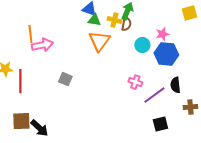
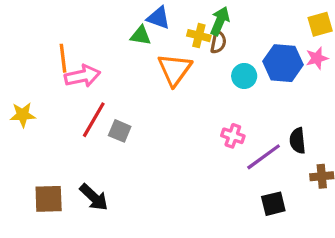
green triangle: (94, 20) -> (141, 36), moved
pink star: (162, 34) -> (317, 58), moved
blue hexagon: (166, 54) -> (283, 63), moved
red line: (20, 81) -> (94, 120), moved, turned 30
black arrow: (39, 128) -> (94, 197), moved

